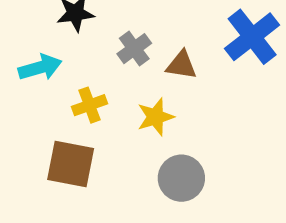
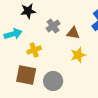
yellow star: (155, 117) -> (78, 55), moved
gray circle: (181, 178) -> (53, 81), moved

